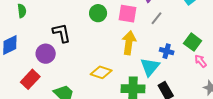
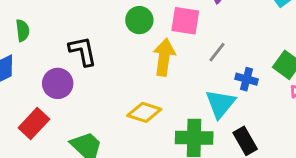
green semicircle: (22, 11) -> (23, 30), moved
gray line: (156, 18) -> (217, 52), moved
yellow arrow: (129, 43) -> (164, 57), moved

